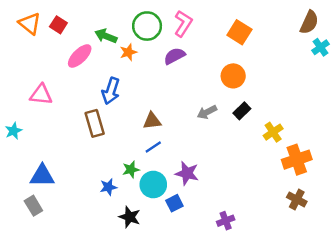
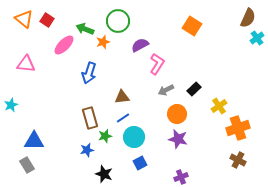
pink L-shape: (183, 24) -> (157, 64), moved
orange circle: (233, 76) -> (177, 114), moved
pink triangle: (41, 95) -> (26, 64), moved
brown rectangle: (95, 123) -> (90, 118), moved
purple star: (187, 173) -> (178, 139), moved
cyan circle: (153, 185) -> (134, 137), moved

